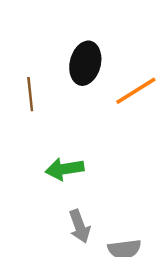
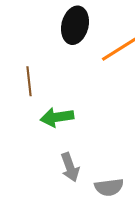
brown line: (30, 94) -> (29, 81), moved

